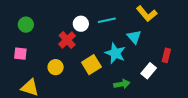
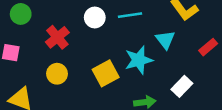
red cross: (67, 40) -> (57, 37), moved
cyan star: (115, 53) -> (139, 60), turned 30
red rectangle: (166, 55) -> (208, 47), moved, turned 32

